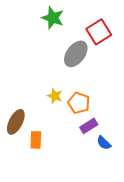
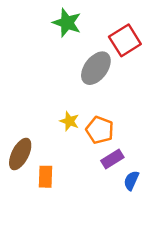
blue semicircle: (104, 143) -> (131, 181), turned 70

